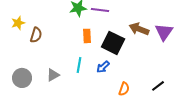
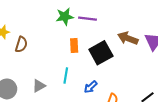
black square: (113, 43) -> (101, 53), turned 35
blue arrow: (103, 67) -> (91, 87), moved

